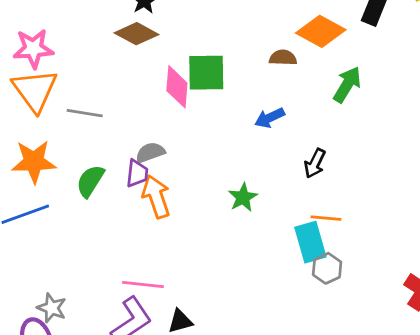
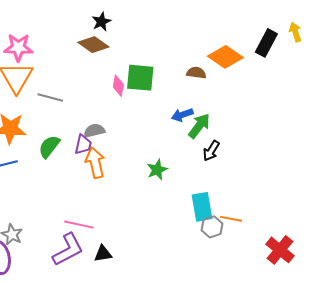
green arrow: (347, 85) -> (199, 126), moved
pink diamond: (177, 87) -> (118, 86), size x0.7
orange line: (326, 218) -> (231, 219), moved

